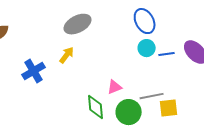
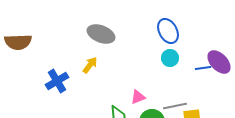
gray ellipse: (78, 24) -> (101, 34), turned 48
blue line: (167, 54) -> (203, 68), moved

